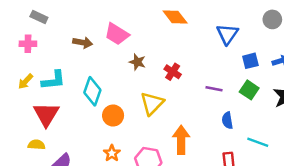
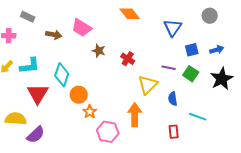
gray rectangle: (39, 17) -> (28, 17), moved
purple line: (214, 89) -> (169, 68), moved
yellow triangle: (152, 103) -> (148, 85), moved
red triangle: (46, 114) -> (38, 94), moved
yellow semicircle: (36, 145) -> (16, 119), size x1.5
orange star: (112, 153) -> (90, 112), moved

